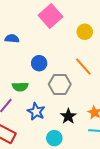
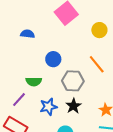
blue star: (36, 111) -> (48, 107), turned 30
black star: (68, 116) -> (73, 106), moved

